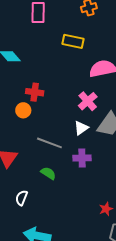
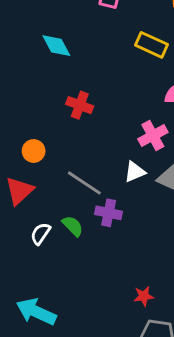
orange circle: (23, 110) -> (34, 151), moved
purple cross: (82, 158) -> (109, 213), moved
white semicircle: (21, 198) -> (41, 234), moved

